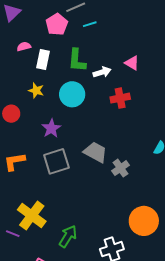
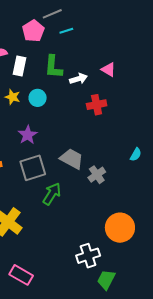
cyan circle: (72, 94) -> (38, 98), moved, size x0.7
green arrow: (68, 236) -> (52, 194), moved

